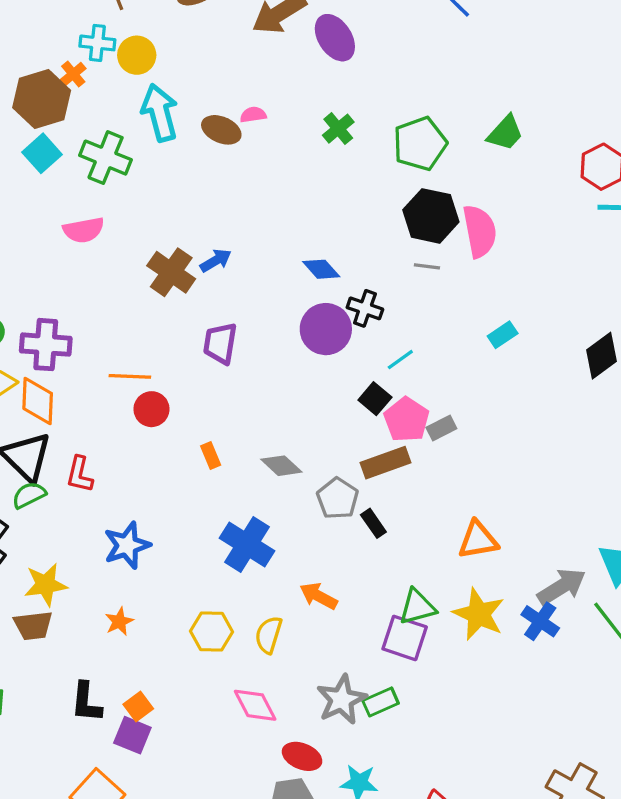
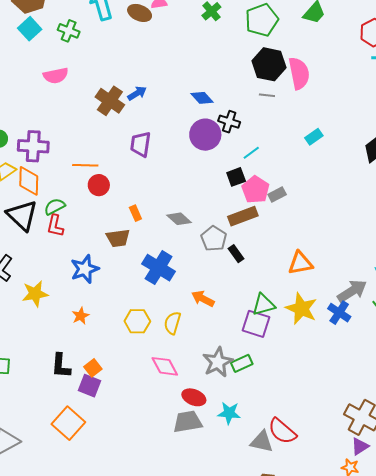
green cross: (106, 158) -> (69, 31), size x0.7
black square: (375, 399) -> (236, 177), turned 30
green semicircle: (29, 495) -> (55, 207), moved
brown trapezoid: (33, 626) -> (118, 238), moved

